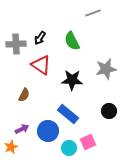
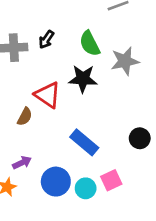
red triangle: (41, 65) -> (48, 95), moved
gray star: (106, 69) -> (125, 61), moved
black star: (72, 80) -> (83, 79), moved
blue circle: (48, 131) -> (56, 182), moved

